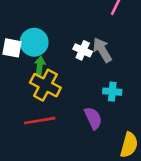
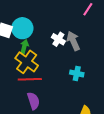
purple semicircle: (93, 118) -> (33, 101), moved
red line: (40, 121) -> (30, 79), moved

